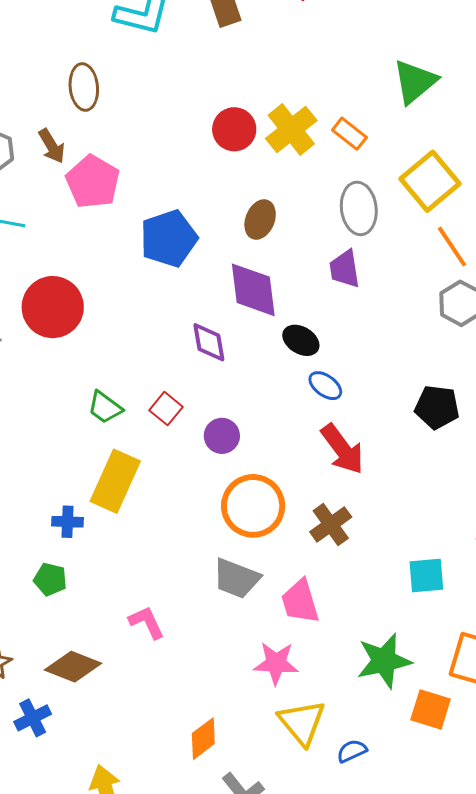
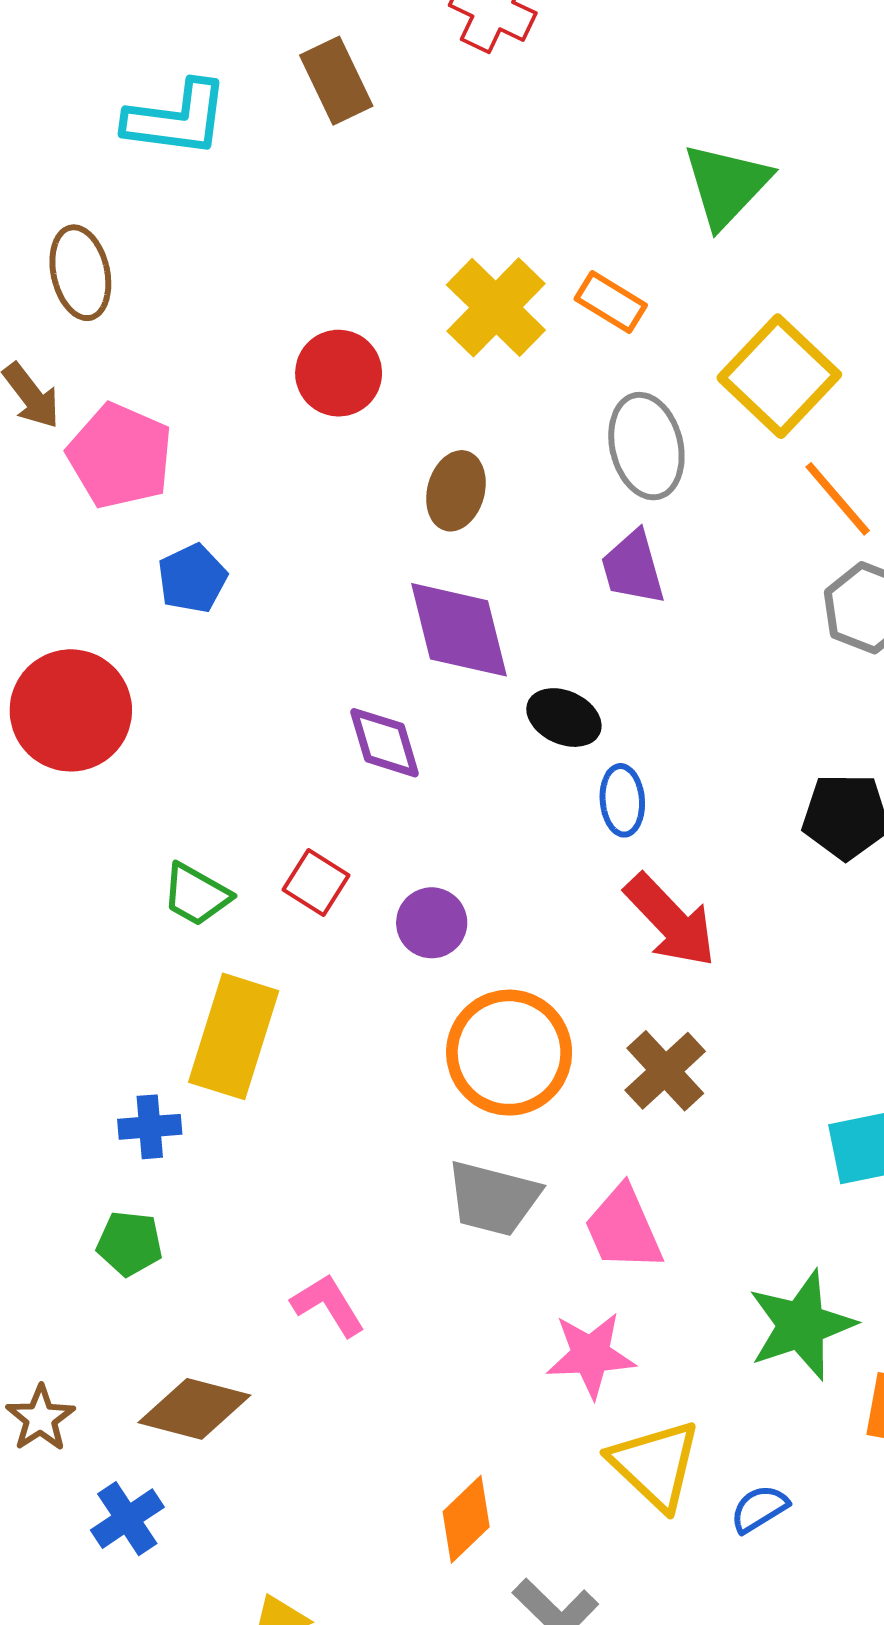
red circle: (234, 129) -> (339, 373), moved
blue pentagon: (169, 238) -> (192, 578), moved, size x0.6
blue ellipse: (325, 386) -> (622, 800), turned 56

